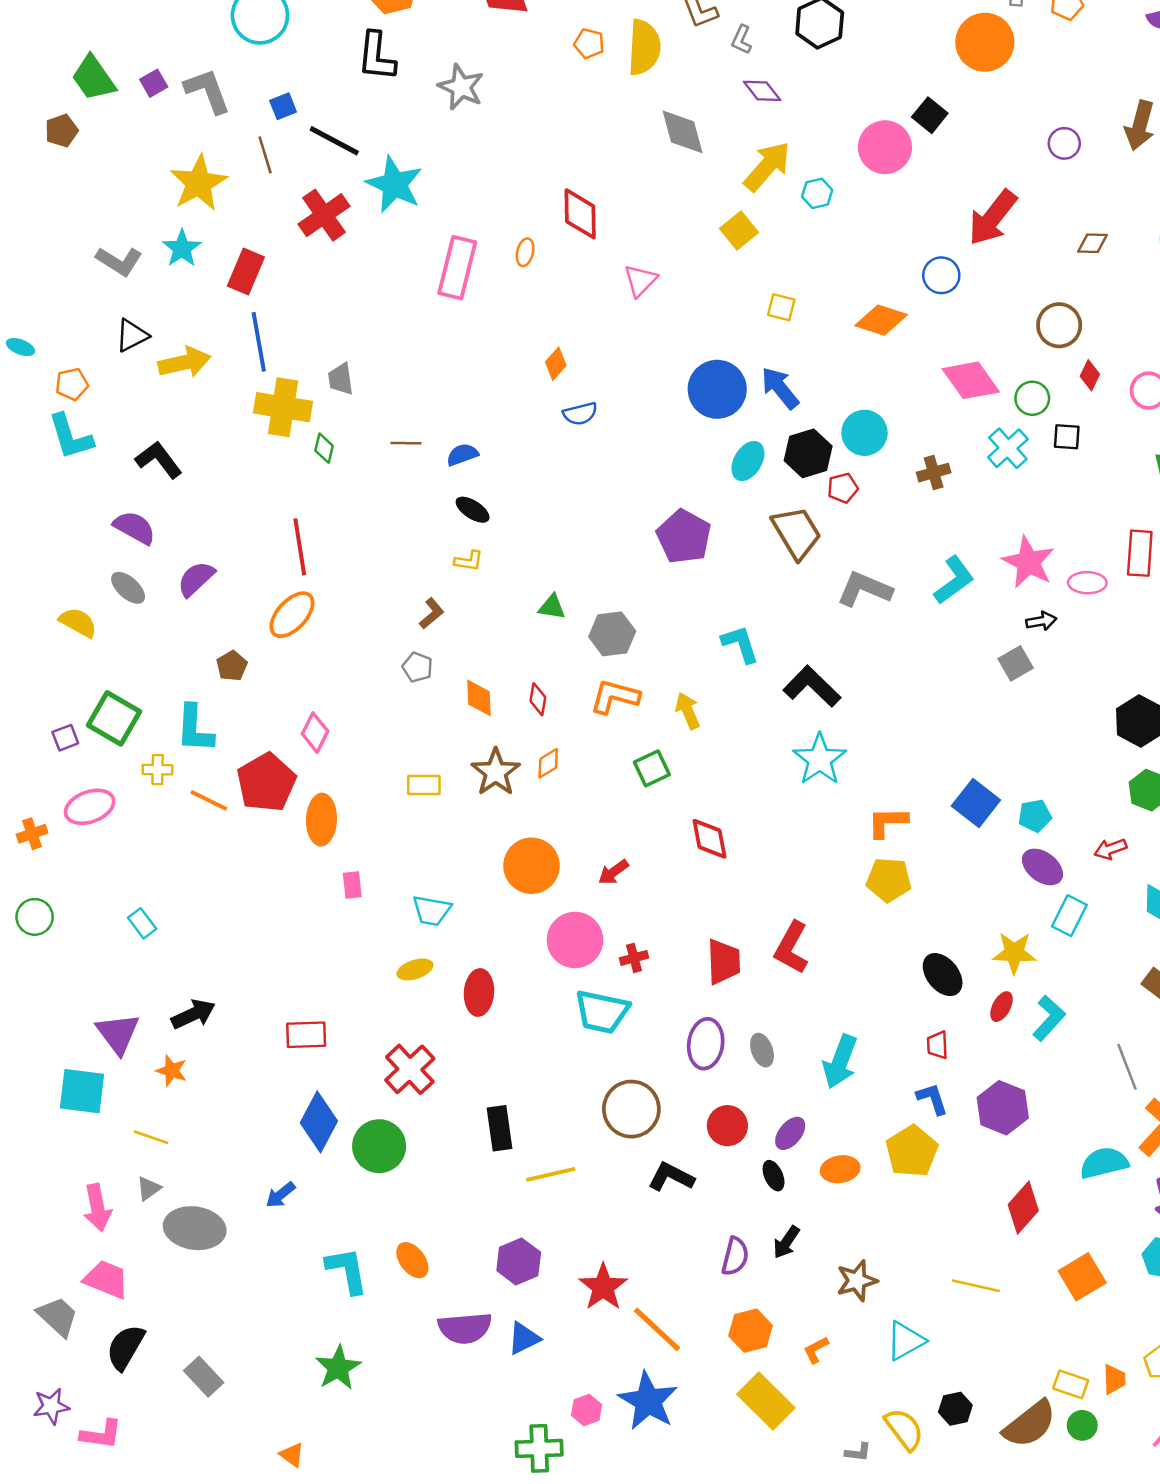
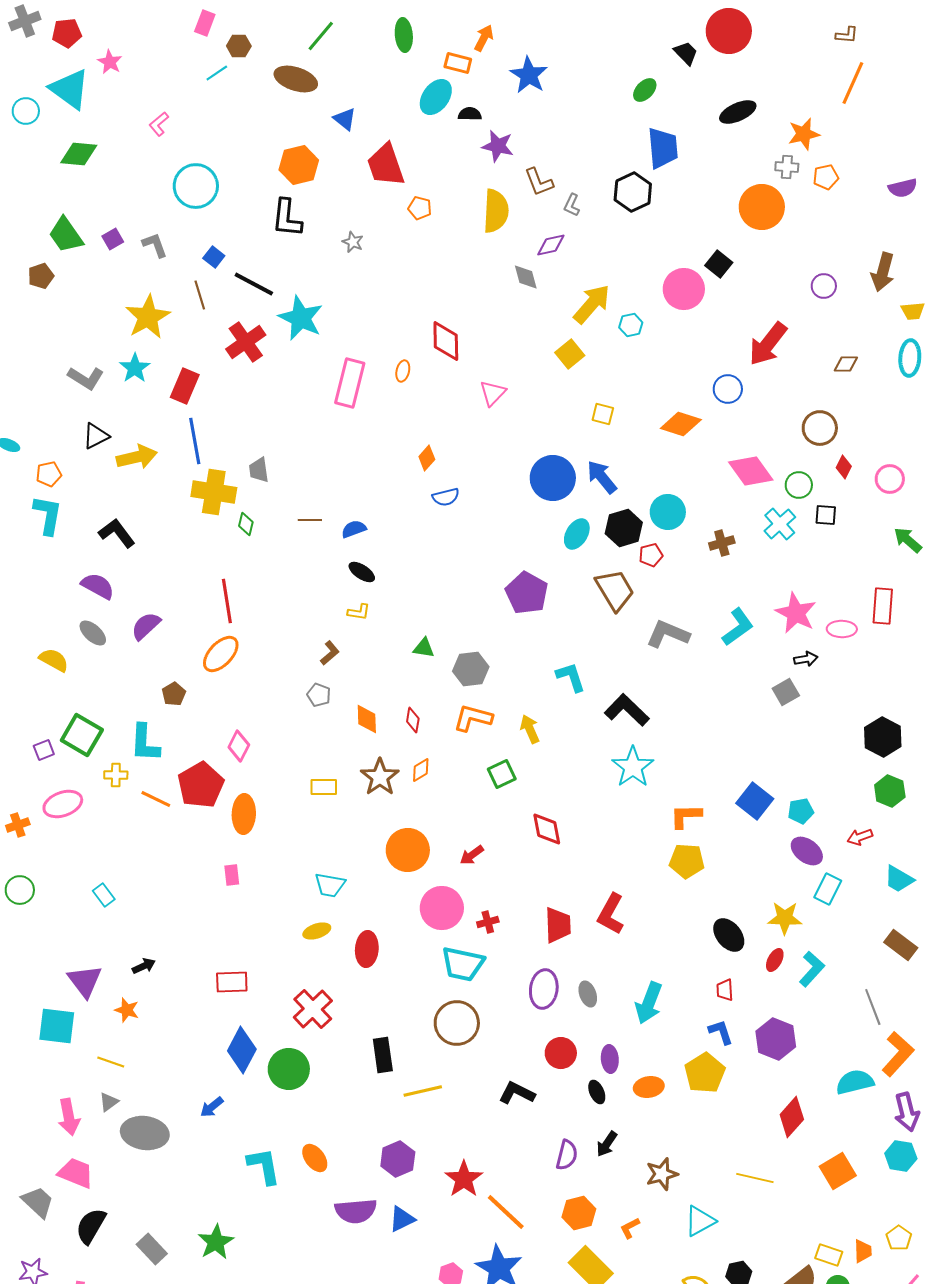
orange pentagon: (589, 43) -> (420, 208), moved
gray star: (461, 87) -> (353, 242), size x0.6
gray L-shape: (207, 91) -> (155, 245), size x0.7
purple diamond: (762, 91) -> (551, 245), moved, turned -64
blue square: (283, 106) -> (214, 257), turned -30
gray diamond: (683, 132) -> (526, 277), size x0.7
cyan L-shape: (70, 437) -> (48, 515), turned -153
pink rectangle: (352, 885) -> (232, 875), moved
black arrow: (193, 1014) -> (144, 966), size x0.7
brown circle: (631, 1109) -> (457, 1023), moved
purple ellipse: (790, 1133) -> (610, 1059), turned -44
green star: (338, 1368) -> (216, 1242), moved

